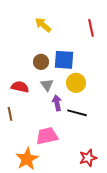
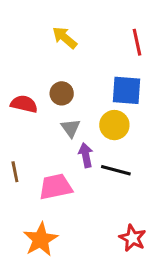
blue square: (64, 60) -> (126, 90), moved
red semicircle: (20, 87) -> (24, 104), moved
pink trapezoid: (47, 136) -> (56, 187), moved
red star: (88, 158) -> (132, 238), turned -30

